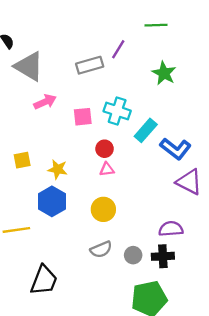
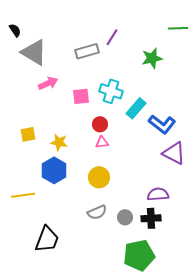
green line: (156, 25) -> (178, 28), moved
green star: (164, 73) -> (152, 58), turned 30

